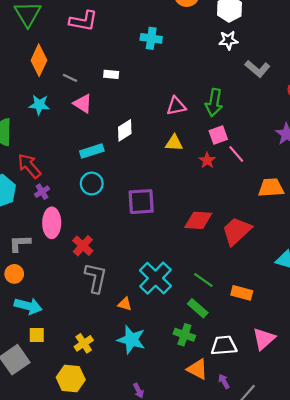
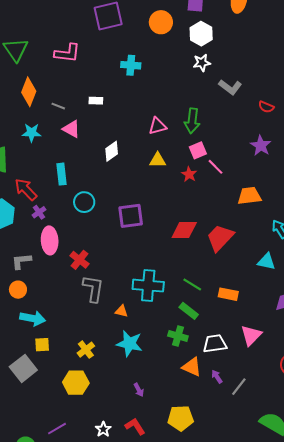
cyan rectangle: (92, 151) -> (62, 174), moved, turned -75
cyan cross: (155, 278) -> (148, 286), turned -36

